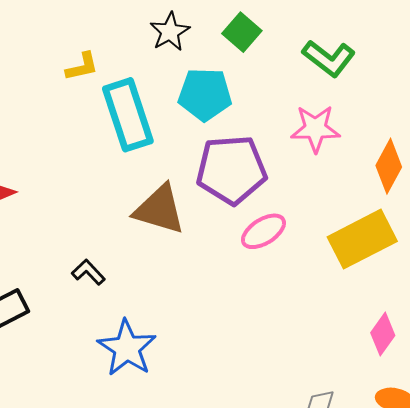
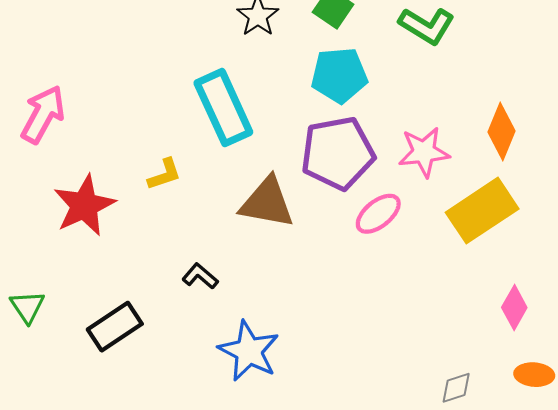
yellow L-shape: (82, 67) -> (164, 174), moved
cyan pentagon: (205, 94) -> (339, 75), moved
pink star: (315, 129) -> (424, 152), moved

